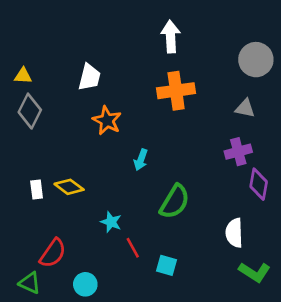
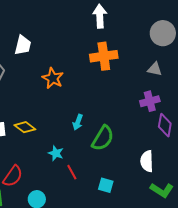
white trapezoid: (89, 77) -> (23, 45), moved
cyan arrow: (141, 160) -> (78, 122), moved
cyan square: (167, 265) -> (106, 185), moved

